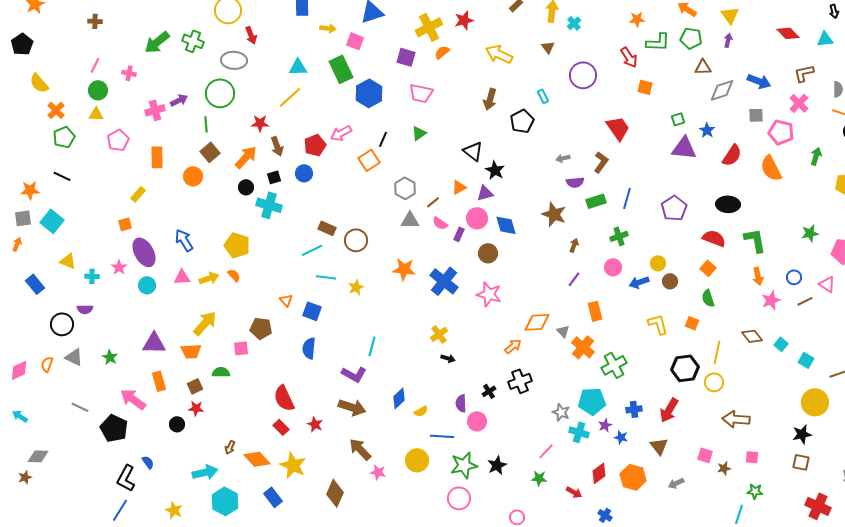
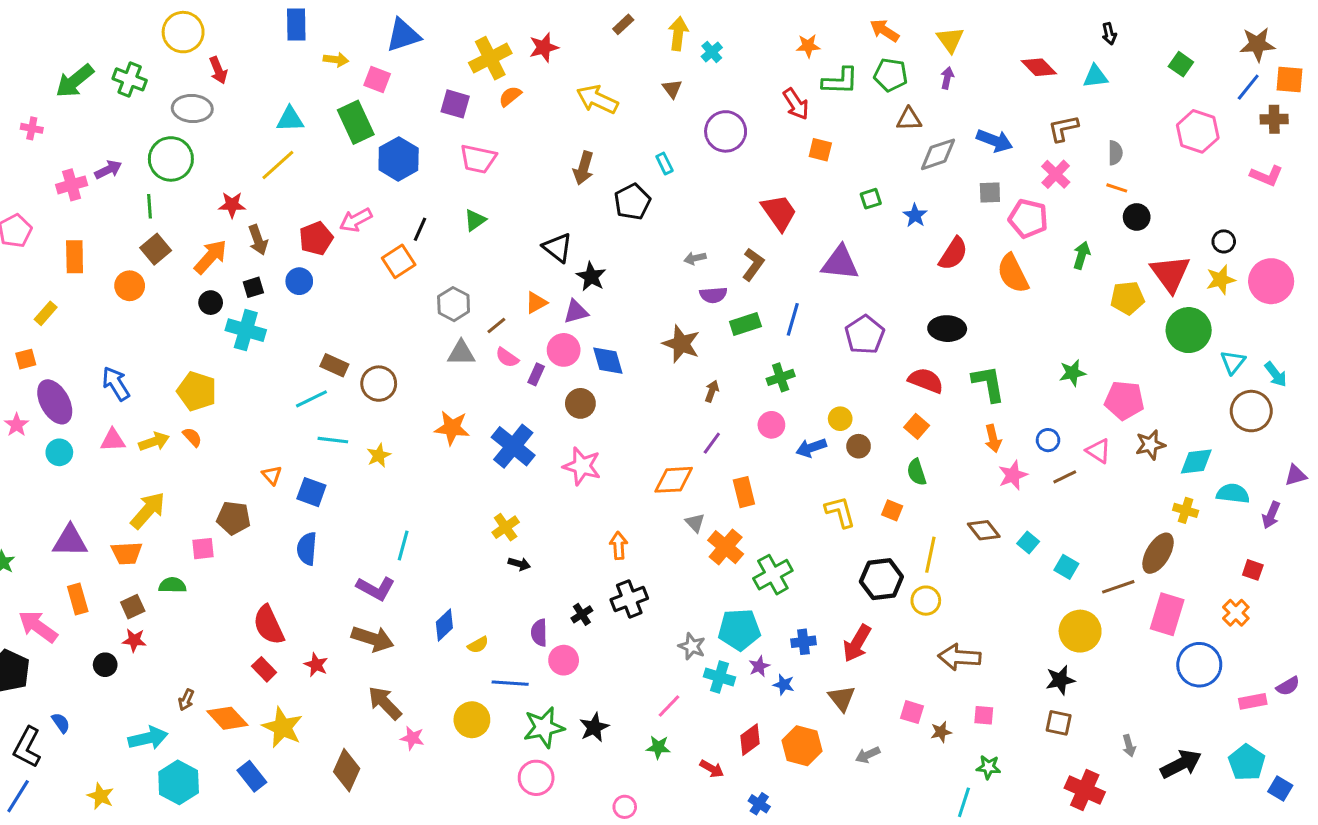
purple triangle: (684, 148) -> (840, 263), moved
orange diamond: (537, 322) -> (674, 480), moved
orange arrow: (513, 346) -> (619, 546), turned -54

